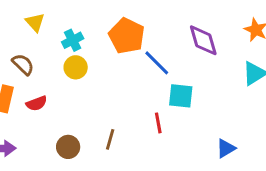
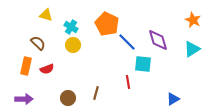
yellow triangle: (35, 22) -> (46, 15), turned -32
cyan cross: (73, 40) -> (71, 27), turned -32
purple diamond: (203, 40) -> (158, 40), moved

